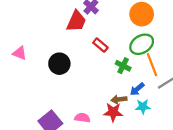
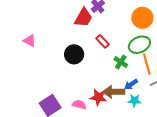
black circle: (59, 64) -> (74, 54), moved
brown arrow: (119, 99) -> (114, 92), size x1.5
red star: (113, 112) -> (99, 97), moved

